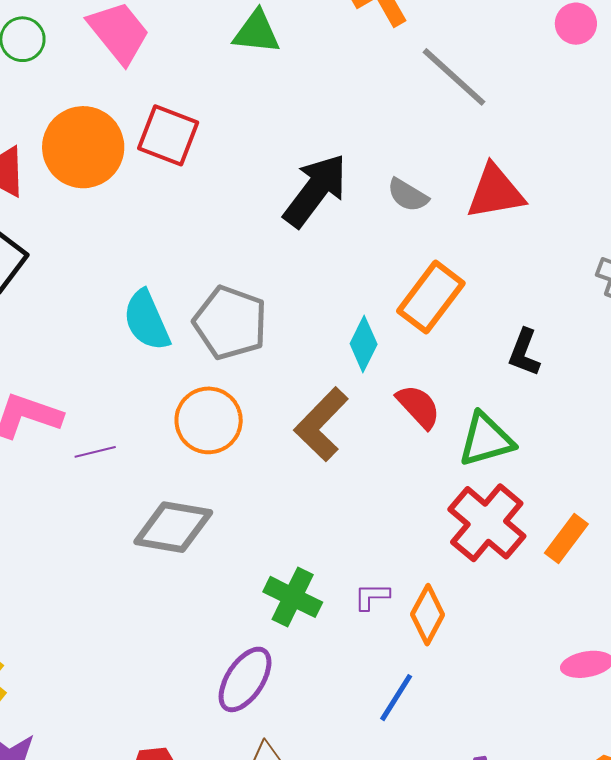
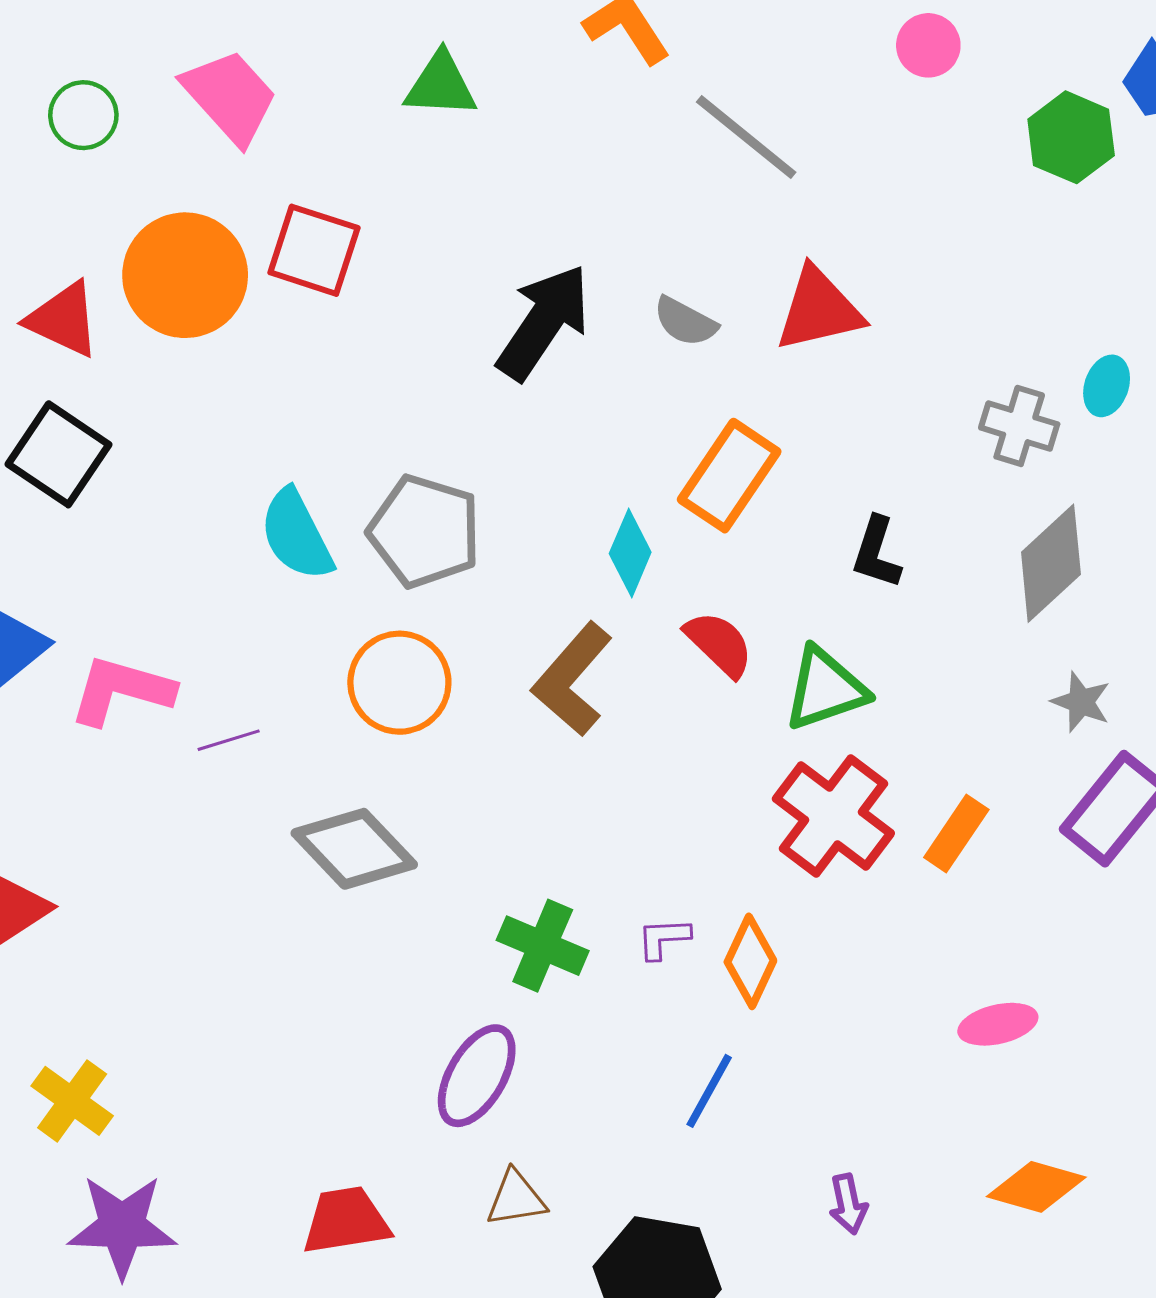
gray diamond: (173, 527) -> (354, 849), turned 40

